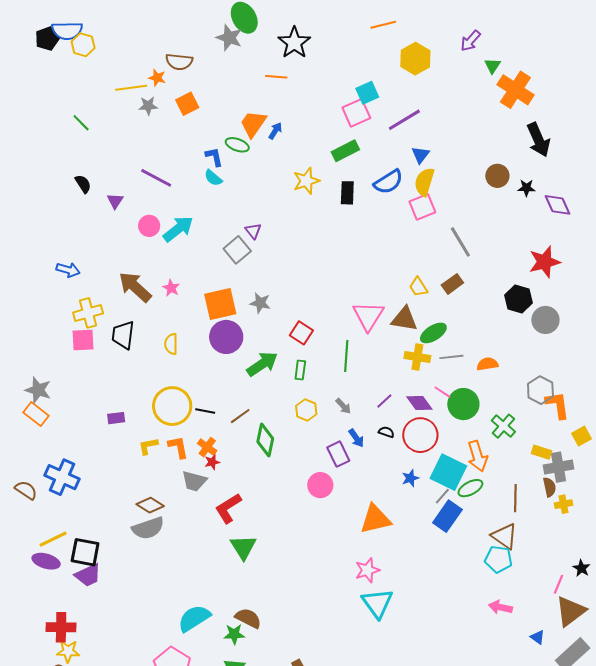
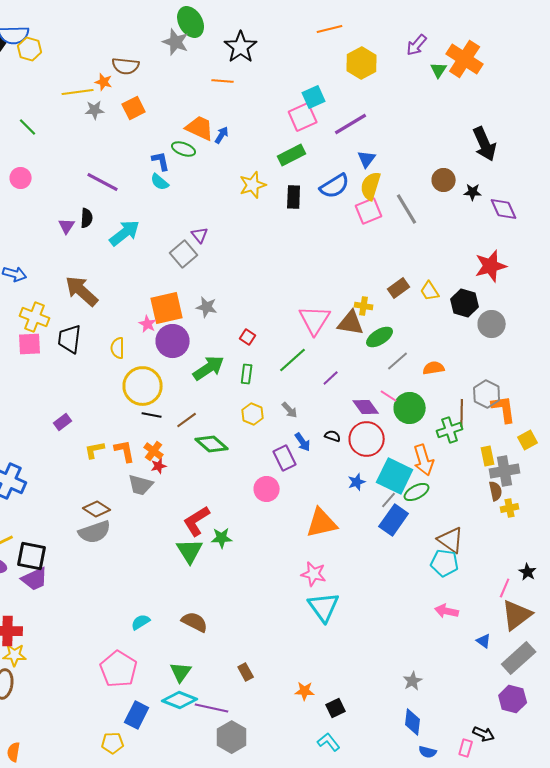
orange cross: (515, 90) -> (465, 59), moved
orange trapezoid: (253, 124) -> (200, 128), turned 80
black semicircle: (83, 184) -> (87, 218), moved, turned 36
purple triangle: (115, 201) -> (67, 226), moved
pink circle: (149, 226) -> (21, 178), moved
gray line: (460, 242) -> (407, 209), moved
yellow trapezoid: (418, 287) -> (430, 291), moved
pink star: (171, 288) -> (148, 324), moved
yellow cross: (88, 313) -> (35, 317), turned 36
red square: (301, 333) -> (248, 337), size x0.7
green line: (346, 356) -> (293, 360), turned 44
yellow cross: (417, 357) -> (364, 306), moved, size x0.7
gray line: (451, 357) -> (398, 361), turned -35
purple line: (384, 401) -> (331, 378), moved
yellow circle: (172, 406) -> (143, 386), moved
purple rectangle: (116, 418) -> (63, 422), turned -30
green cross: (503, 426) -> (450, 430), turned 30
green diamond: (265, 440) -> (212, 444), turned -60
yellow rectangle: (541, 452) -> (488, 456), turned 60
brown line: (515, 498) -> (462, 413), moved
red L-shape: (228, 508) -> (197, 521), moved
pink star: (367, 570) -> (314, 574), turned 30
cyan semicircle: (194, 618) -> (141, 622), size x0.6
green star: (234, 634) -> (222, 538), moved

